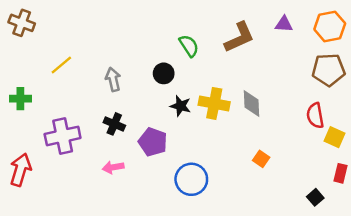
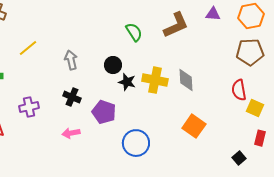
black circle: (164, 73) -> (113, 65), moved
purple cross: (63, 136) -> (29, 107), size x0.7
orange square: (261, 159) -> (194, 126), size x1.6

